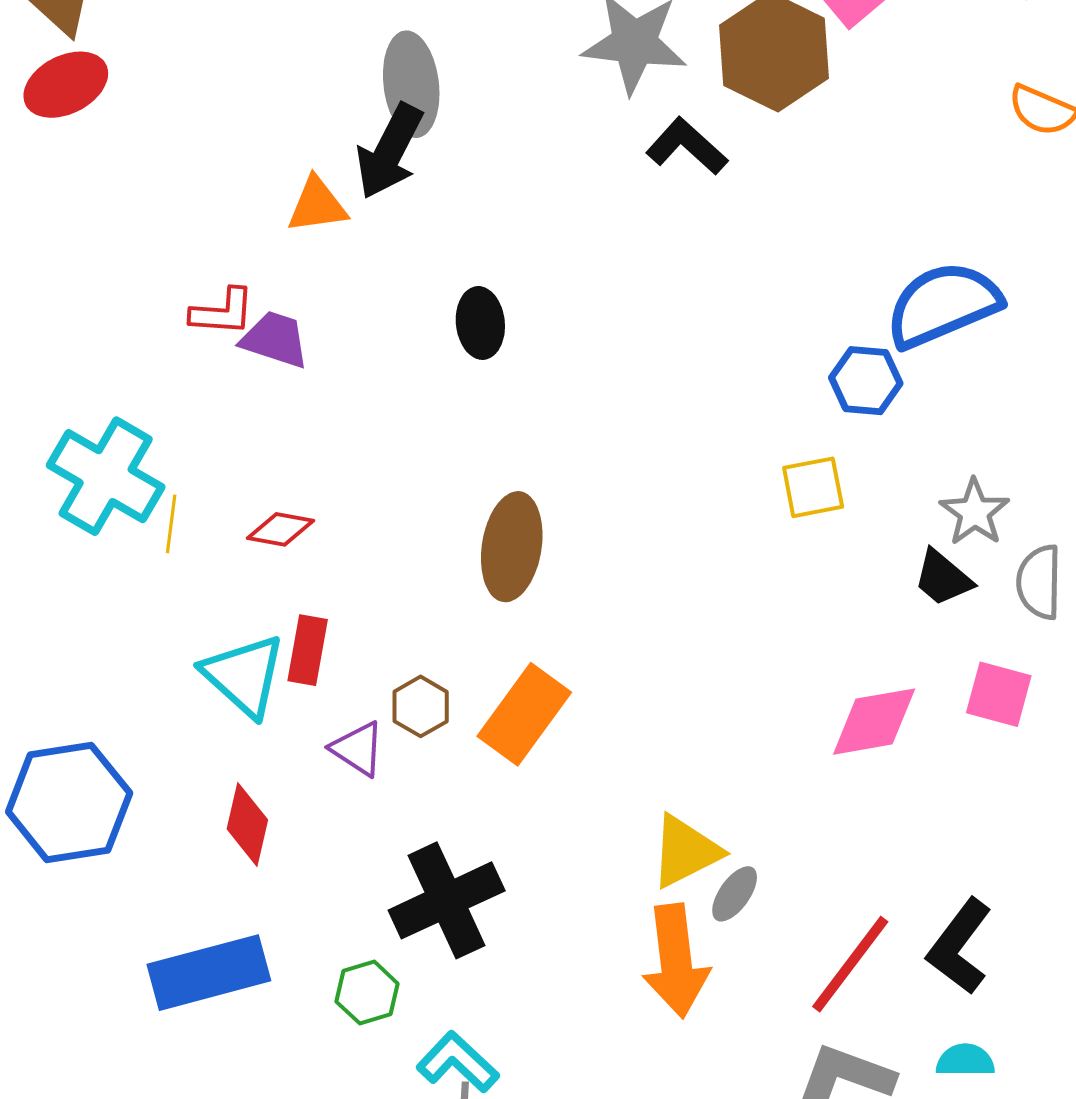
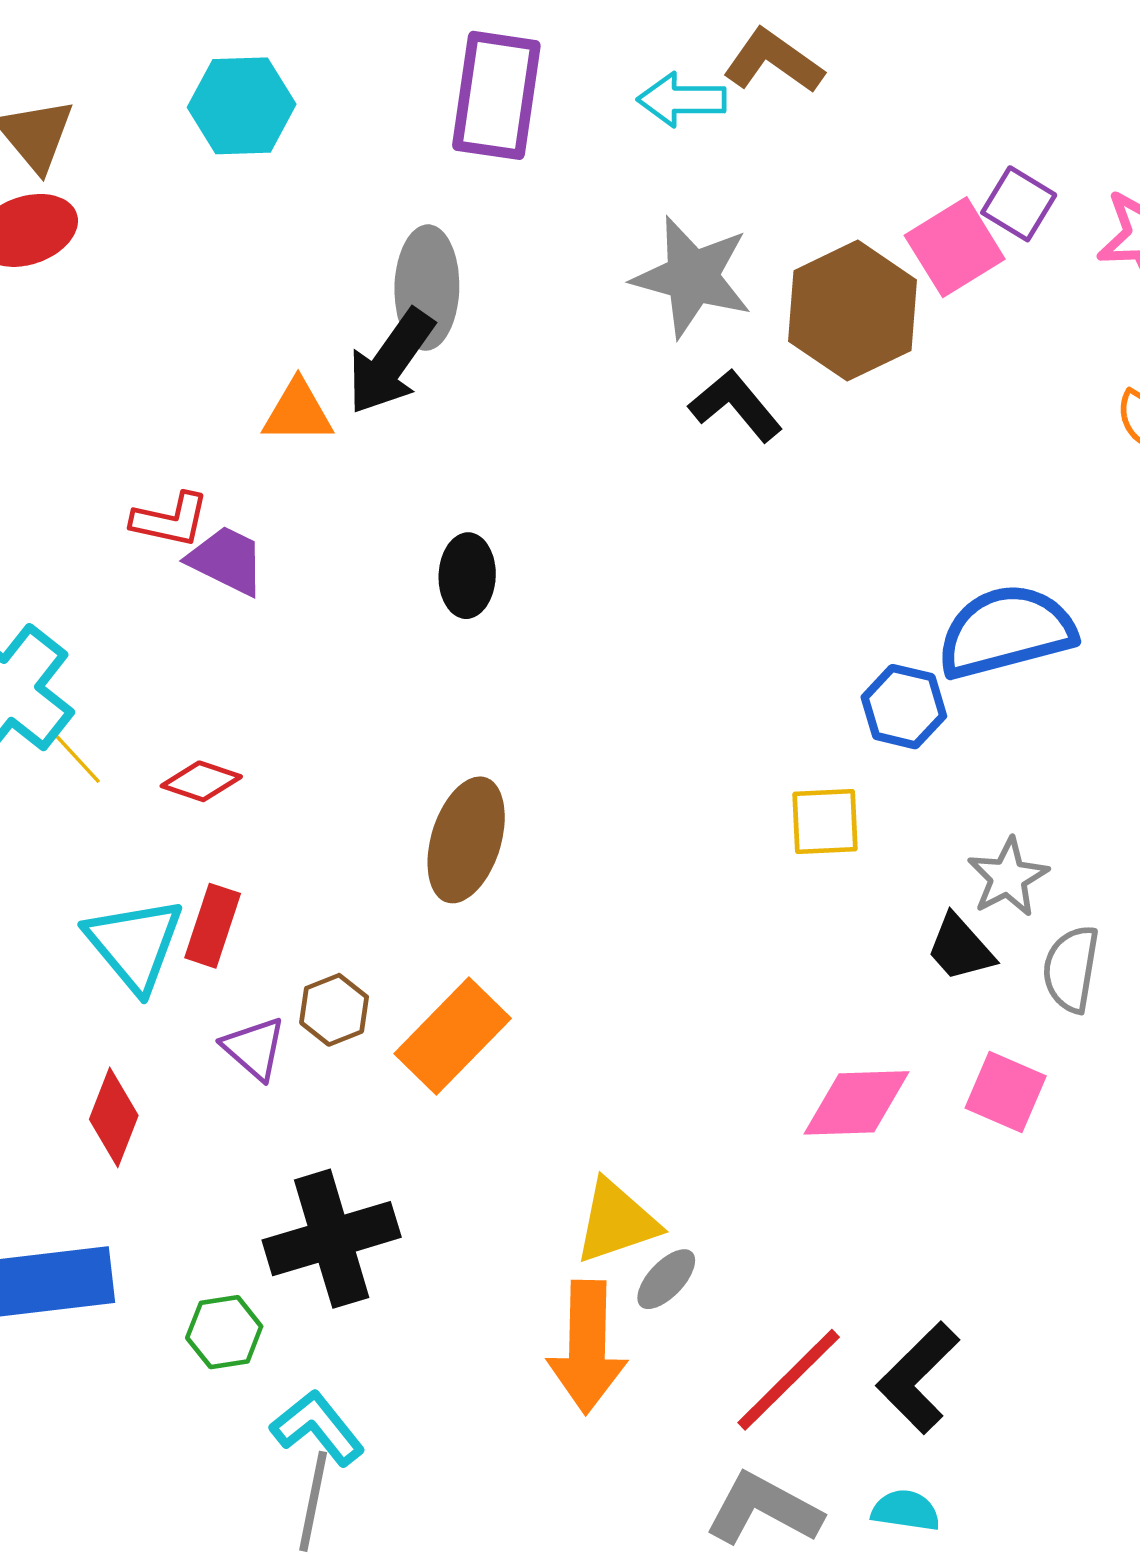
yellow line: (171, 524) -> (76, 757), turned -58

